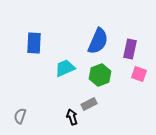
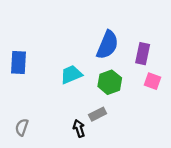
blue rectangle: (34, 43) -> (18, 62), moved

